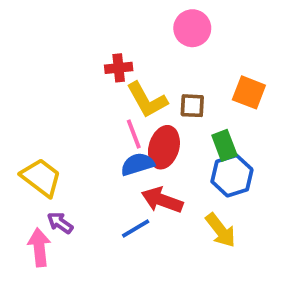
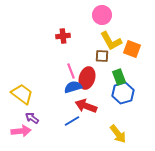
yellow L-shape: (147, 100) -> (111, 41), moved
yellow arrow: (221, 230) -> (118, 134), moved
pink arrow: (39, 247) -> (21, 131), turned 90

